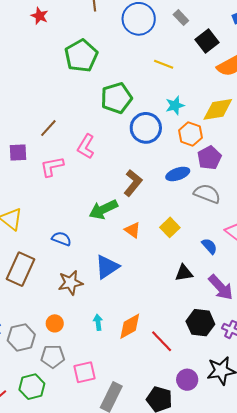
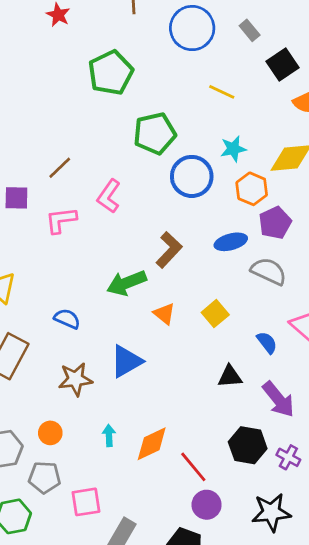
purple circle: (187, 380) -> (207, 505), moved

